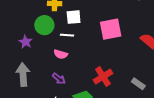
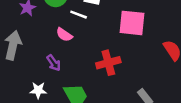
red cross: (103, 77) -> (108, 63), moved

